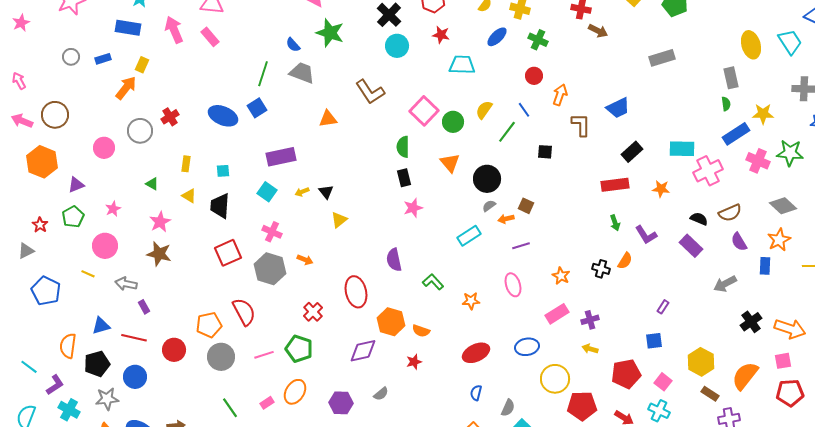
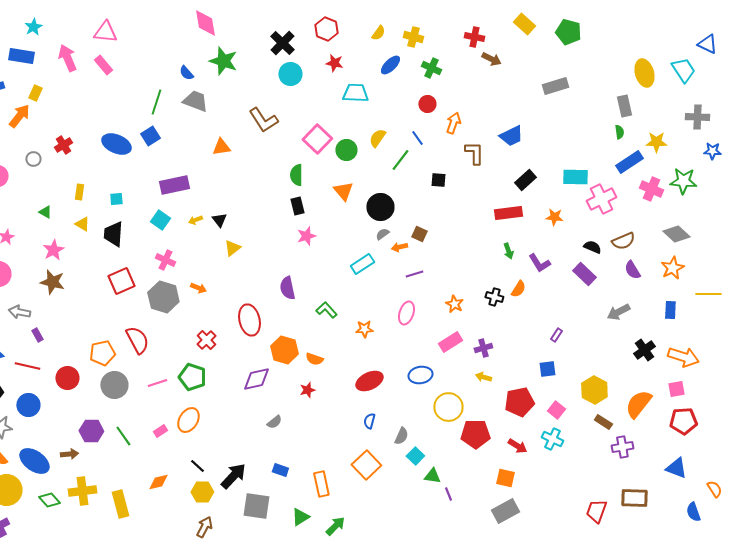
gray circle: (140, 131) -> (33, 159), size x0.6
blue rectangle: (765, 266) -> (670, 310), moved
pink ellipse: (513, 285) -> (406, 313), turned 35
purple hexagon: (341, 403) -> (91, 431), moved

